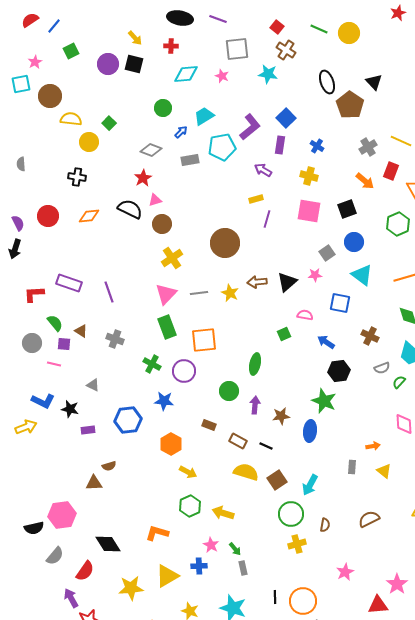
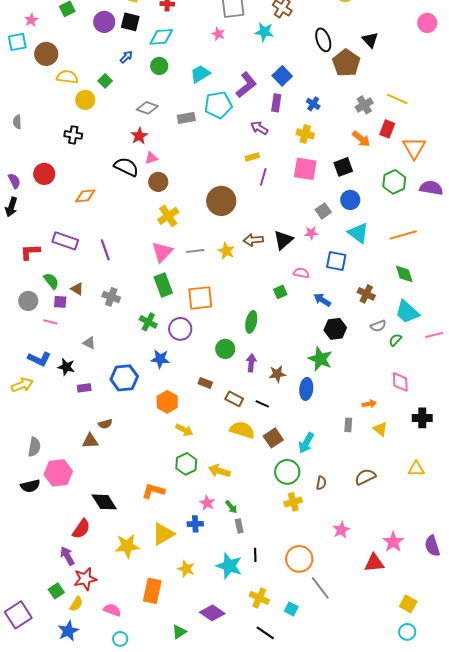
cyan diamond: (186, 74) -> (161, 37), moved
blue arrow: (181, 132) -> (126, 57), moved
orange diamond: (89, 216) -> (85, 196), moved
gray semicircle: (55, 556) -> (34, 447), moved, turned -30
black line: (275, 597) -> (255, 555), moved

